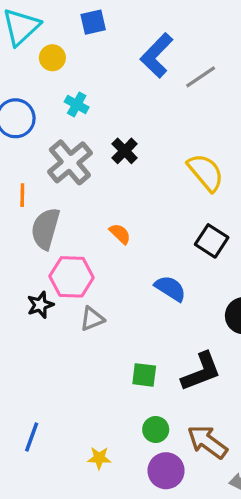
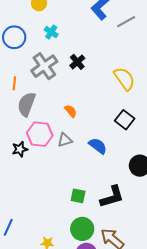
gray triangle: (92, 319) -> (65, 140), moved
green circle: (156, 430) -> (82, 229), size x1.5

